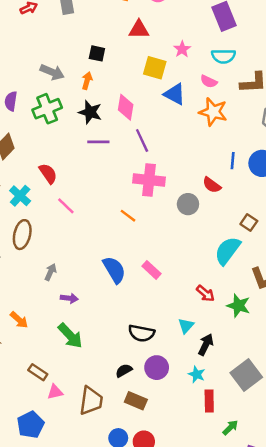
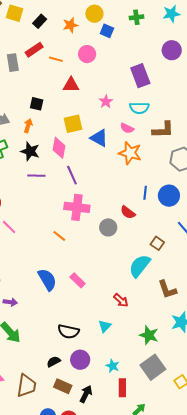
yellow square: (155, 68) -> (73, 124), moved, turned -30
green star: (239, 306) -> (149, 335), moved
black arrow: (206, 345) -> (86, 394), moved

